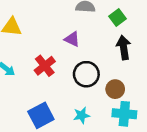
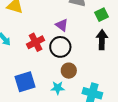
black circle: (86, 74) -> (60, 47), moved
brown circle: (115, 89) -> (69, 71), moved

